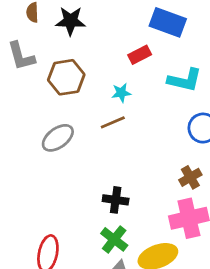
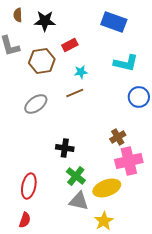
red rectangle: (140, 55) -> (70, 45), moved
brown cross: (190, 177) -> (118, 137), moved
black cross: (116, 200) -> (65, 148), moved

